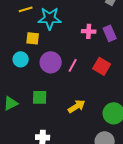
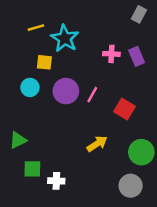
cyan star: (50, 18) -> (65, 38), turned 30
red square: (102, 66) -> (125, 109), moved
green square: (40, 97) -> (32, 169), moved

